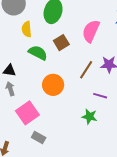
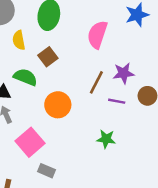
brown square: (61, 43) -> (48, 57), moved
green semicircle: (38, 53) -> (25, 77), moved
purple line: (100, 96) -> (117, 101), moved

